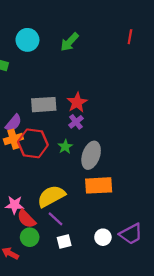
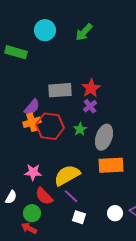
pink star: (15, 205) -> (33, 172), moved
green circle: (30, 237) -> (32, 213), moved
white square: (64, 241) -> (79, 217), turned 32

